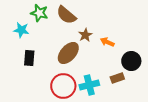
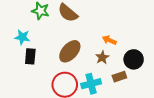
cyan star: (21, 30) -> (22, 37), moved
brown star: (85, 35) -> (102, 57), moved

